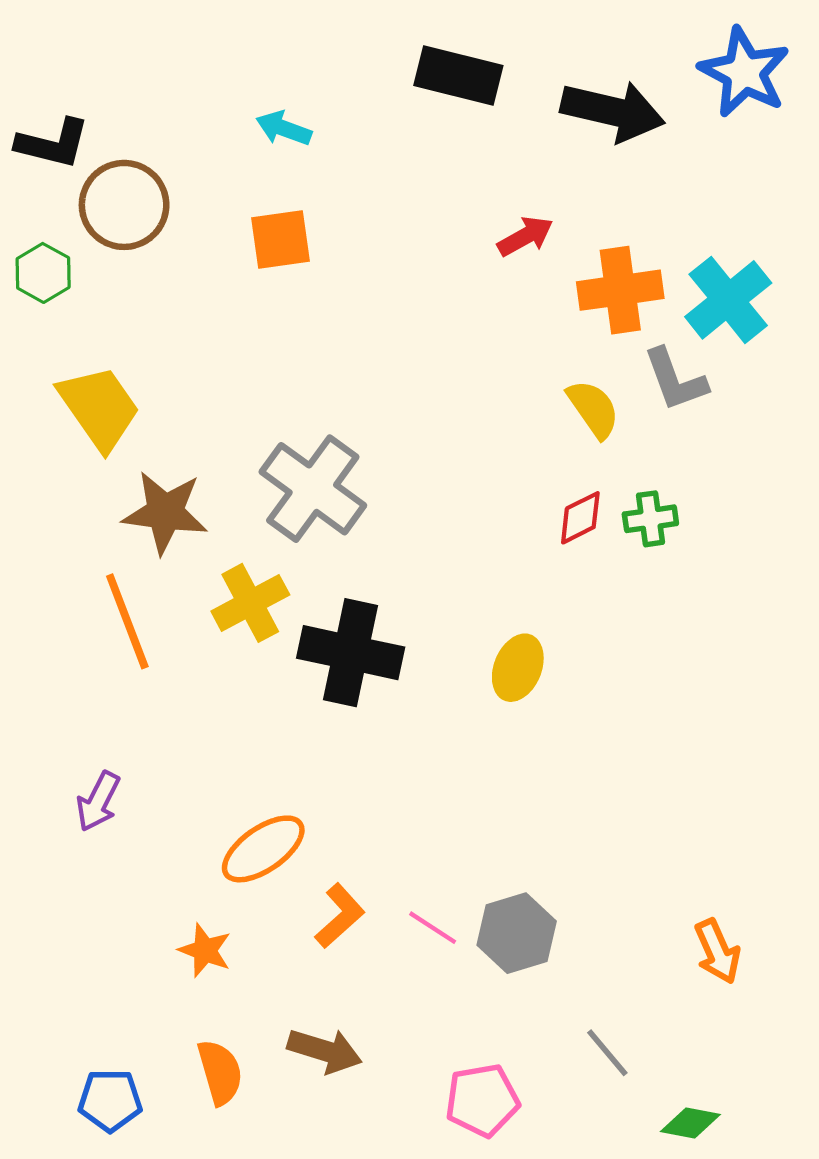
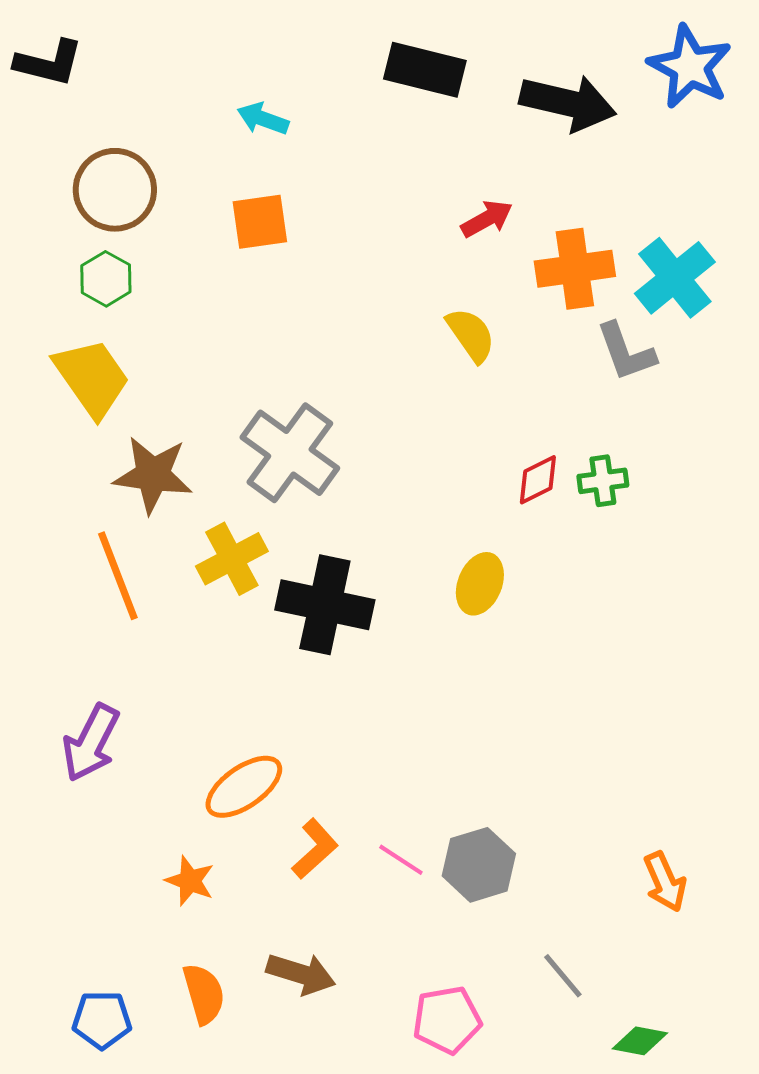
black L-shape: (53, 143) -> (49, 63), moved
green hexagon: (43, 273) -> (106, 279), moved
yellow semicircle: (593, 409) -> (471, 335), moved
yellow ellipse: (518, 668) -> (480, 584), moved
purple arrow: (98, 801) -> (91, 743), size x1.4

